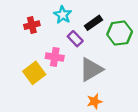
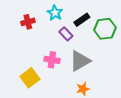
pink cross: (55, 57) -> (52, 60), moved
yellow square: (34, 73) -> (30, 78), moved

